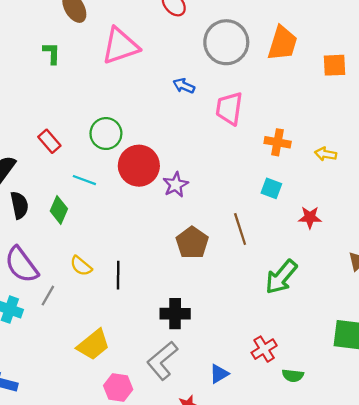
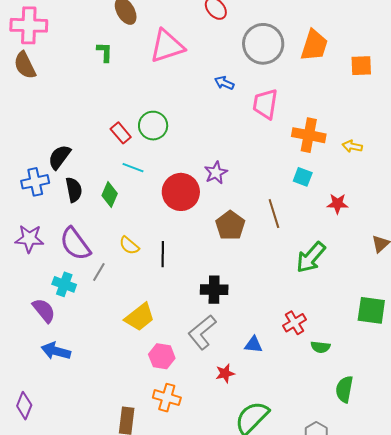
red rectangle: (49, 141) -> (121, 133), moved
orange cross: (278, 142) -> (309, 135), size x1.4
red circle: (139, 166) -> (181, 192), moved
blue triangle: (219, 374) -> (253, 345), turned 36

